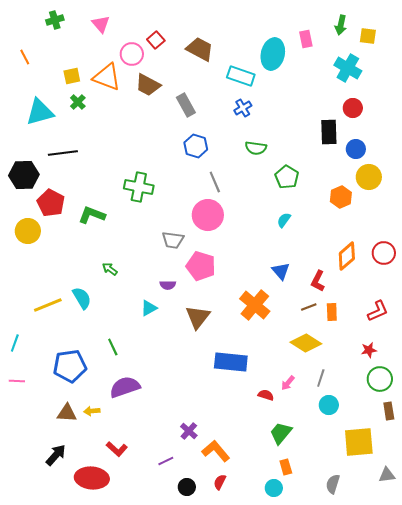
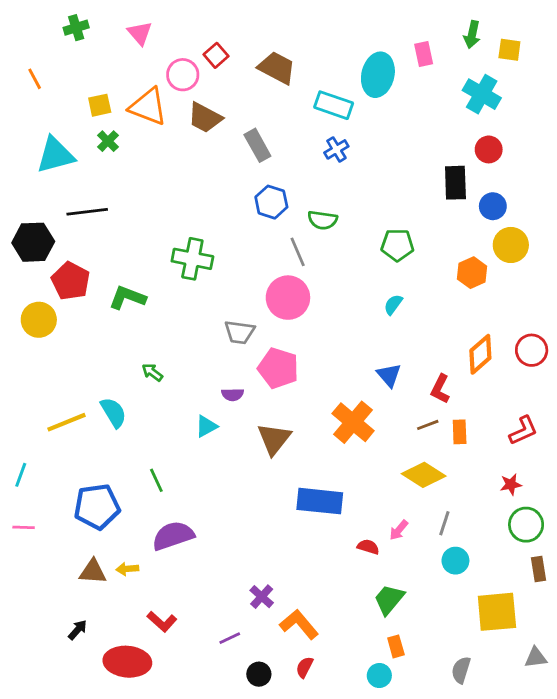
green semicircle: (256, 148) -> (323, 220), moved
green pentagon: (287, 177) -> (397, 245), turned -30
black arrow: (56, 455) -> (78, 630), size x0.7

